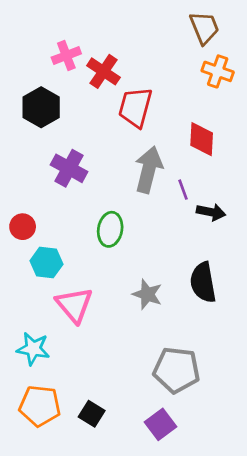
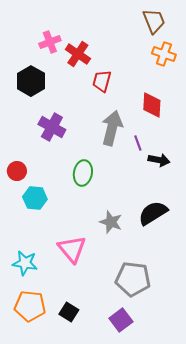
red trapezoid: (135, 107) -> (102, 81), size x0.7
black semicircle: (203, 282) -> (153, 213), turned 68
pink triangle: (74, 305) -> (72, 249), moved

